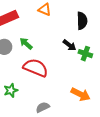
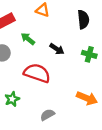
green arrow: (26, 44) -> (28, 39), moved
black arrow: (69, 45) -> (57, 49), moved

